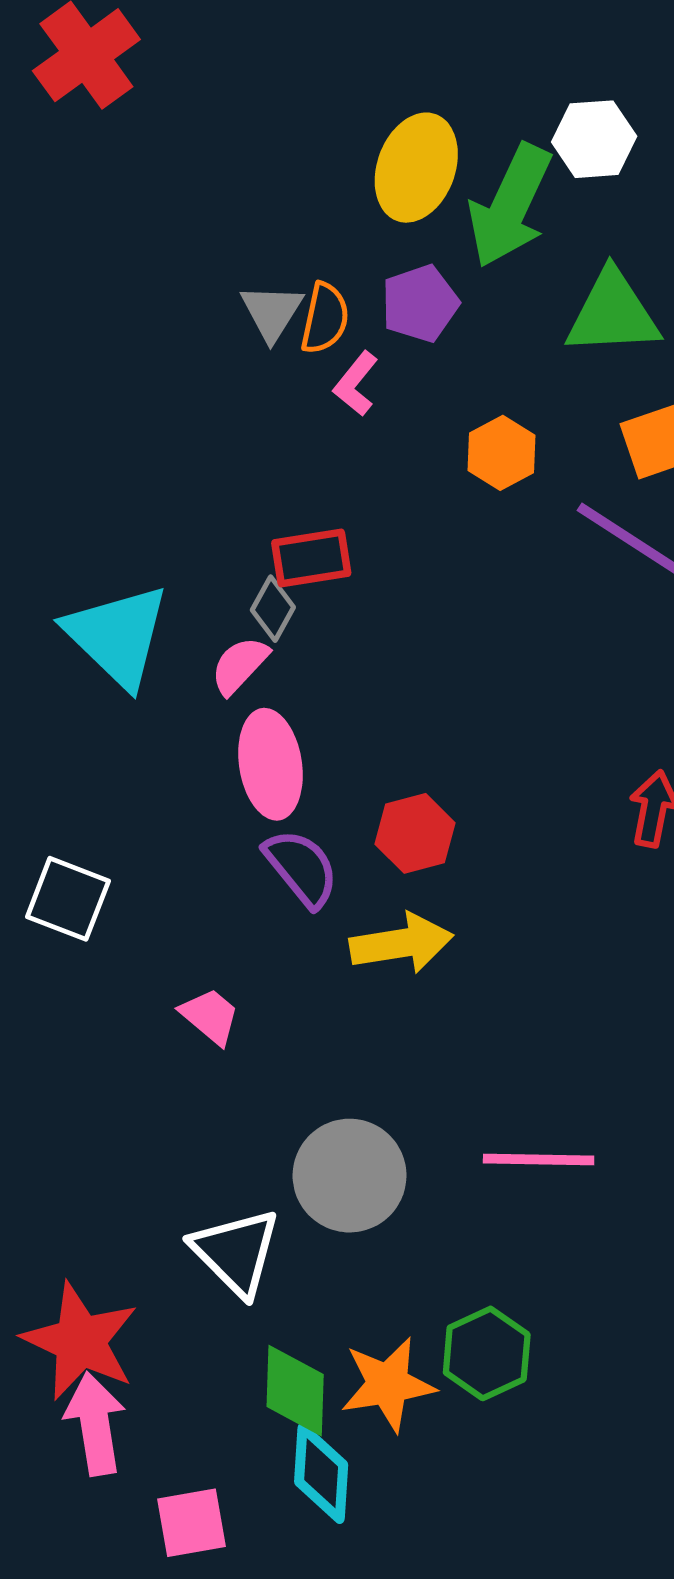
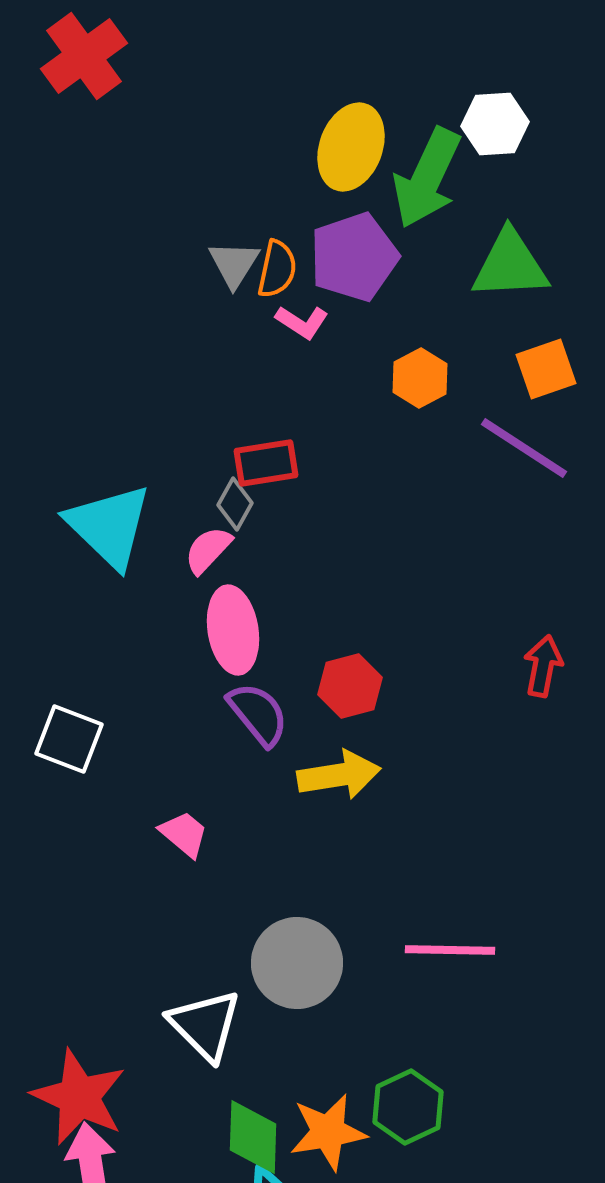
purple pentagon: (420, 303) -> (354, 257), size x1.4
pink L-shape: (356, 384) -> (302, 322), turned -96

